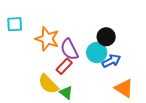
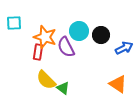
cyan circle: (97, 53) -> (79, 31), moved
blue arrow: (111, 61) -> (124, 48), moved
red rectangle: (64, 66) -> (38, 52), moved, turned -35

